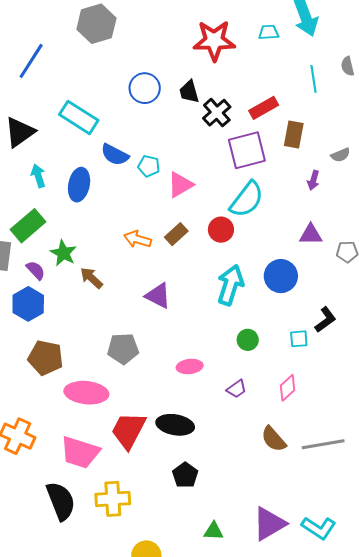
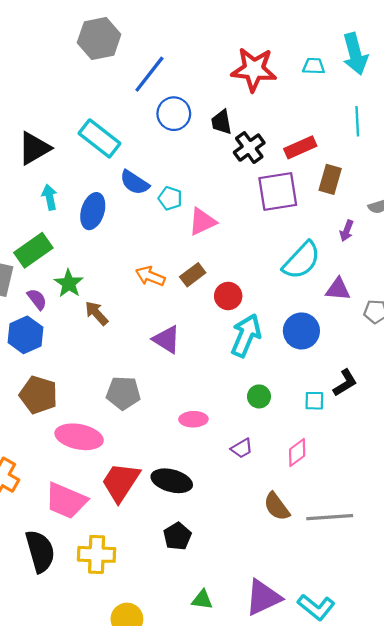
gray hexagon: (96, 24) -> (99, 38), moved
blue line: (31, 61) -> (149, 74), moved
cyan semicircle: (247, 199) -> (302, 260), moved
red circle: (221, 230) -> (228, 296), moved

